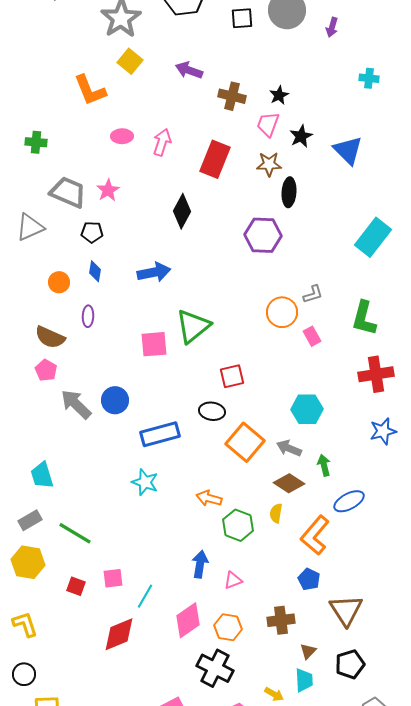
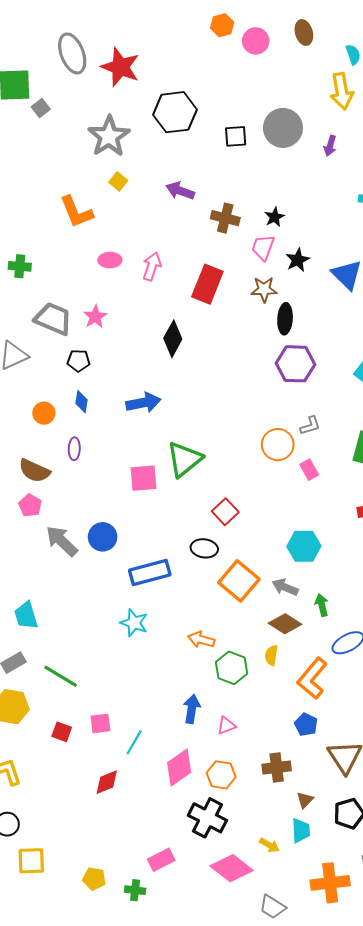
yellow square: (130, 61) -> (118, 181), size x0.7
purple hexagon: (263, 235) -> (296, 364), moved
red square: (232, 376) -> (225, 512), turned -30
red diamond: (119, 634) -> (107, 782), size x0.7

